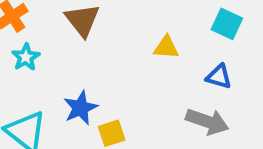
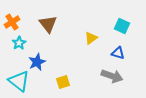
yellow triangle: (166, 47) -> (91, 38), turned -40
blue star: (80, 108) -> (37, 62), moved

